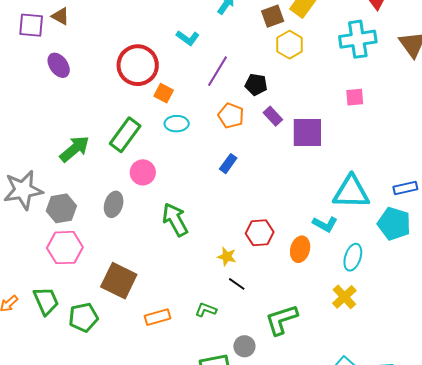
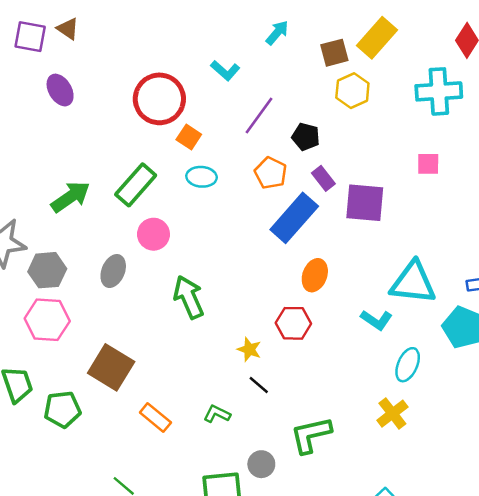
blue rectangle: (228, 164) -> (294, 218), moved, size x2.0
orange ellipse: (300, 249) -> (315, 275), moved
orange rectangle: (157, 317) -> (155, 418), turned 50

